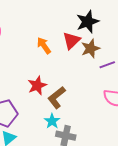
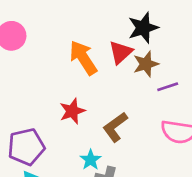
orange arrow: (44, 46) -> (83, 58), size x1.5
brown L-shape: (57, 97) -> (115, 127), moved

